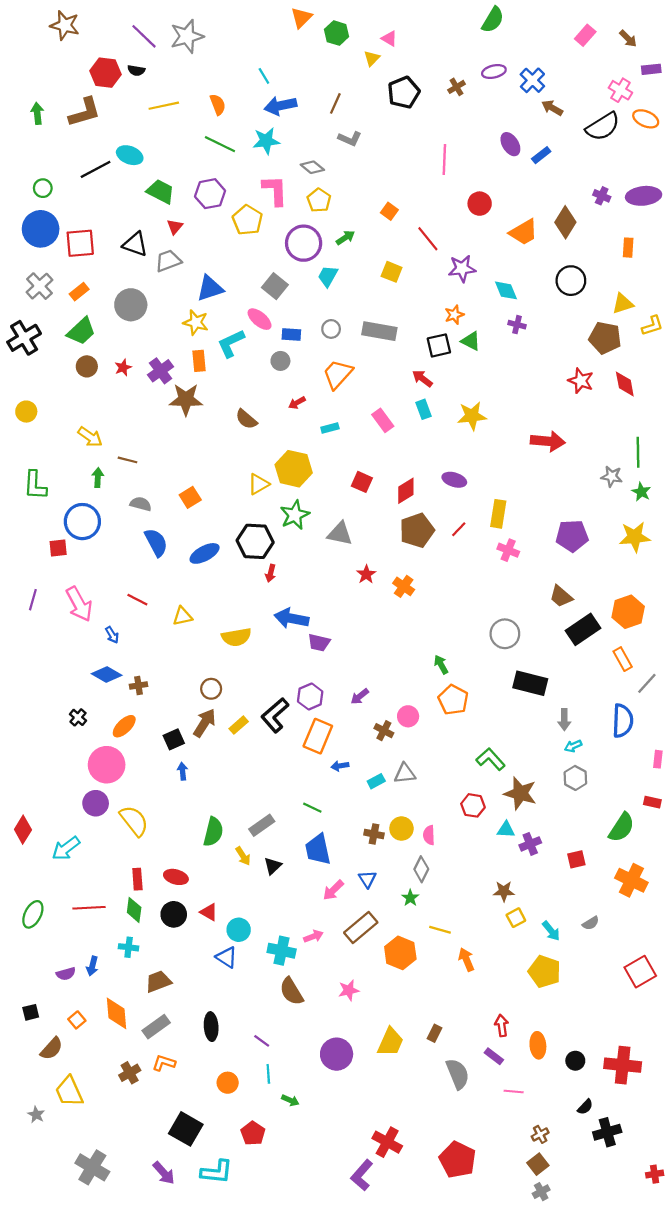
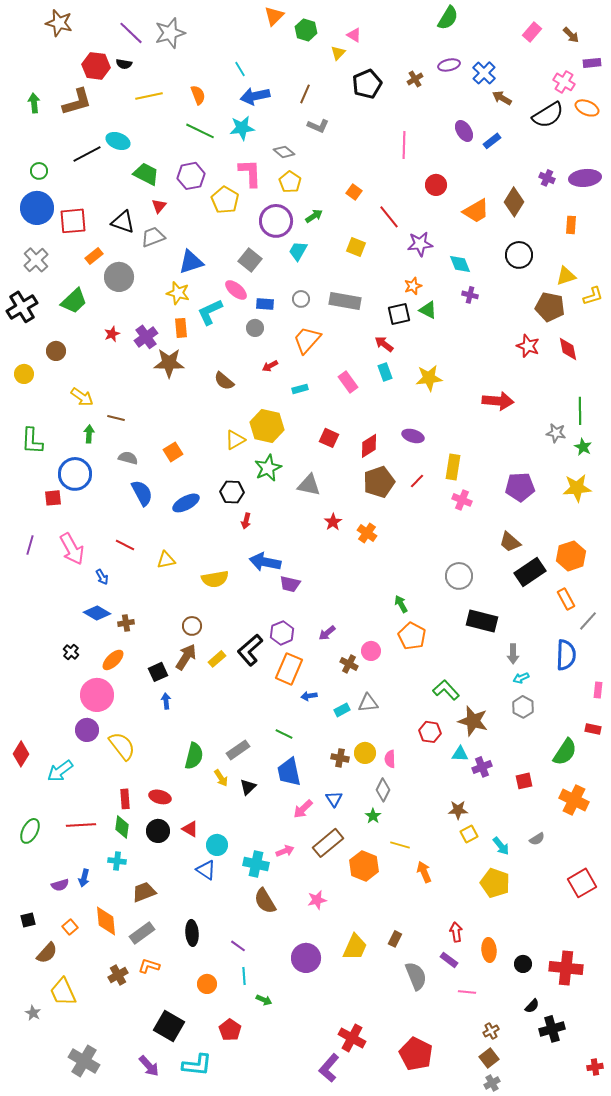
orange rectangle: (79, 292) -> (94, 256), moved
brown circle: (87, 366) -> (56, 351), moved
black hexagon: (255, 541) -> (232, 492), size x0.7

